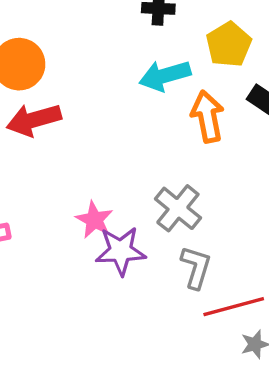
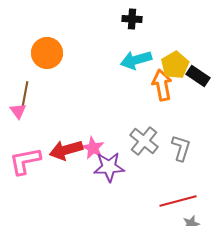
yellow pentagon: (229, 44) -> (175, 65), moved
red arrow: (34, 120) -> (66, 150), moved
gray L-shape: (196, 267) -> (181, 148), moved

